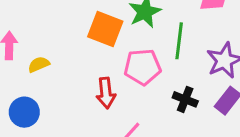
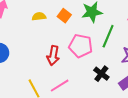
orange square: (105, 29) -> (64, 16), size x0.6
yellow semicircle: (39, 64) -> (39, 16), moved

